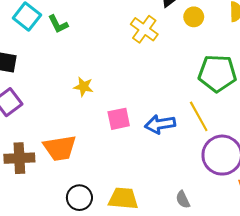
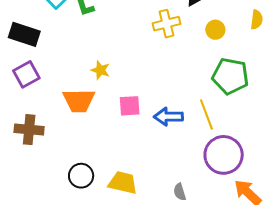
yellow circle: (194, 17) -> (215, 30), moved
yellow cross: (144, 29) -> (167, 24), turned 32
orange trapezoid: (60, 148) -> (79, 101), moved

